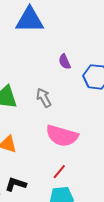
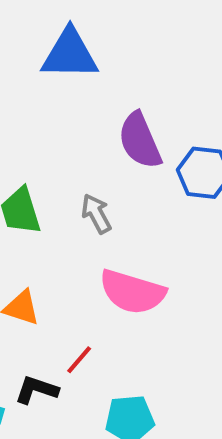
purple semicircle: (65, 62) -> (140, 141), size x1.8
red line: (59, 172) -> (79, 360), moved

